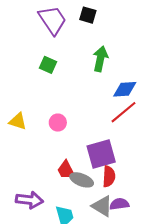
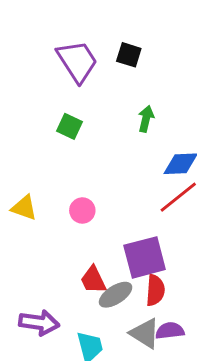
green arrow: (100, 59) -> (146, 119), size x0.7
gray ellipse: (82, 180) -> (116, 295), turned -55

